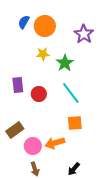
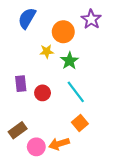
blue semicircle: (24, 22) -> (27, 18), size x1.5
orange circle: (45, 26) -> (63, 32), moved
purple star: (84, 34) -> (91, 19), moved
orange square: (75, 123) -> (80, 123), turned -35

